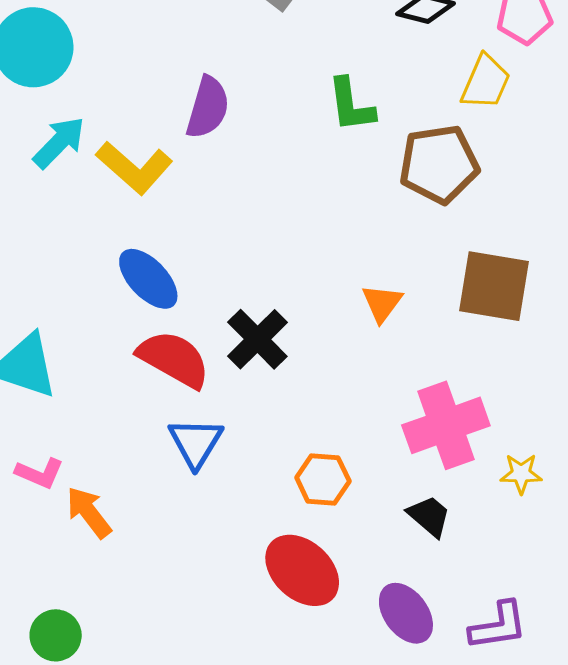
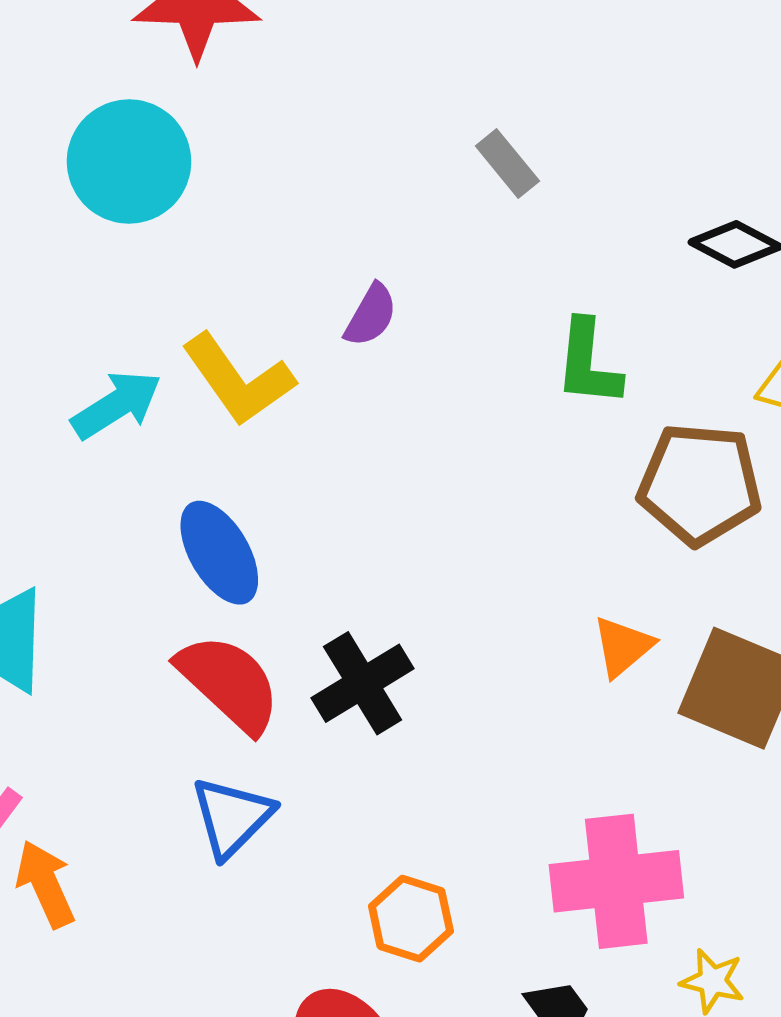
purple semicircle: (208, 107) -> (371, 315), size x0.7
cyan arrow: (59, 143) -> (116, 405), moved
orange triangle: (382, 303) -> (623, 647), moved

